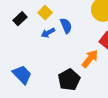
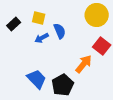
yellow square: (45, 13) -> (39, 18), turned -32
blue trapezoid: (22, 75) -> (37, 79), moved

